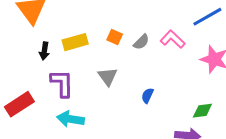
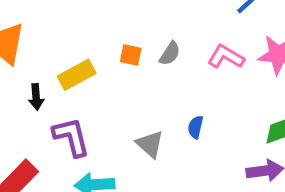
pink L-shape: (173, 39) -> (226, 57), moved
gray triangle: (108, 77) -> (150, 144), moved

